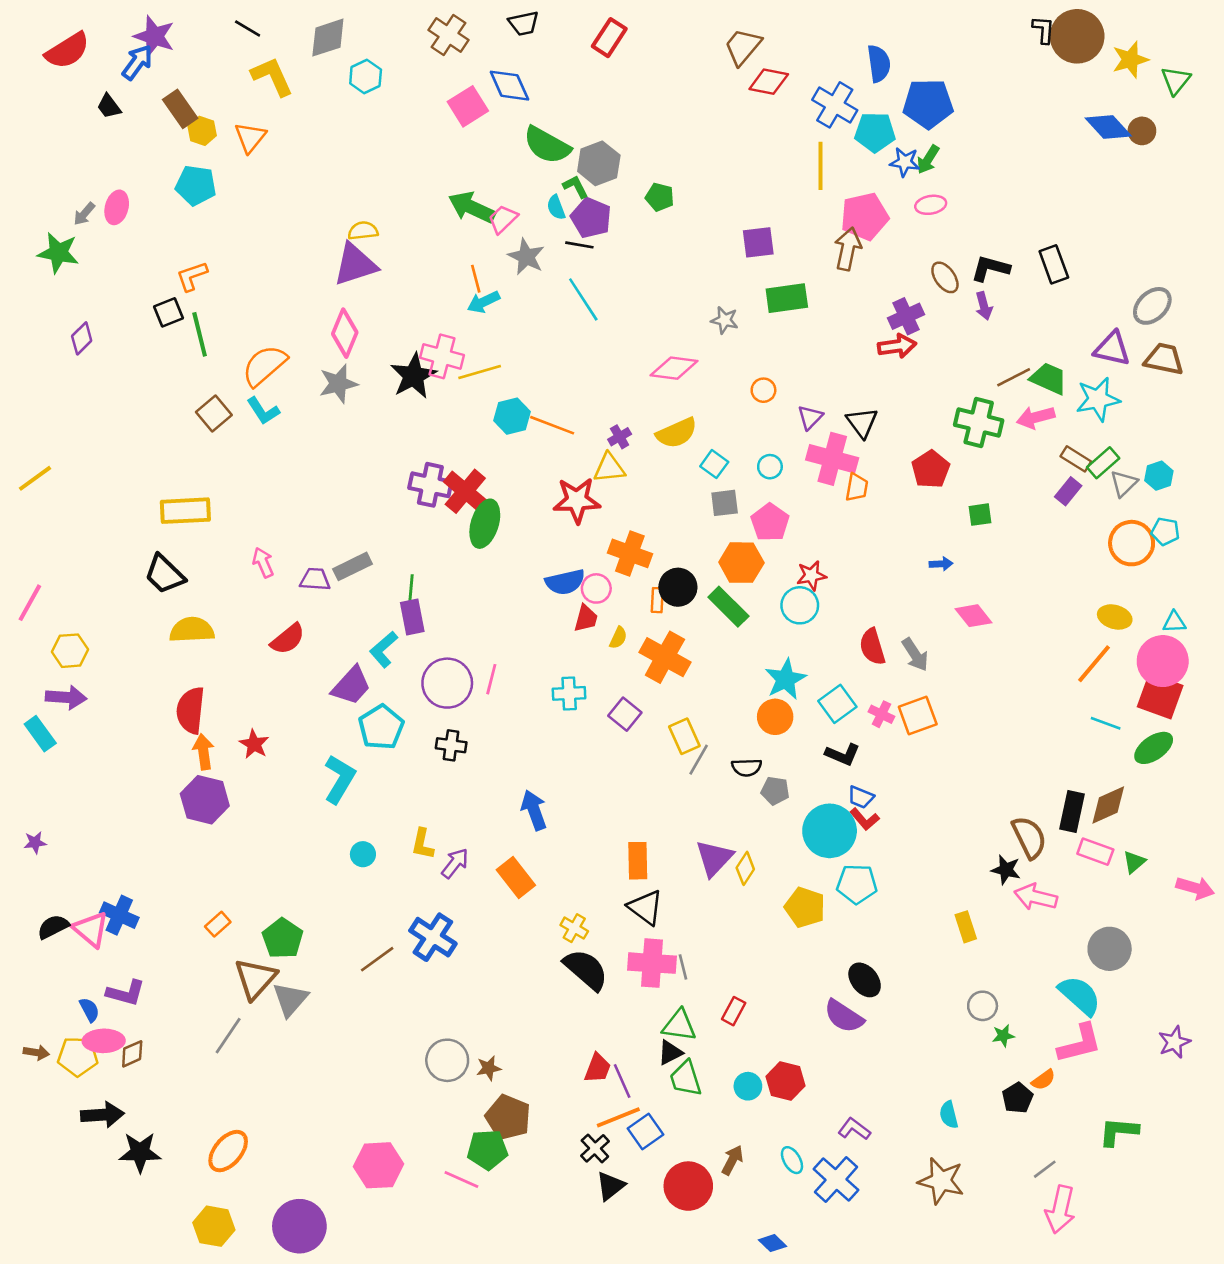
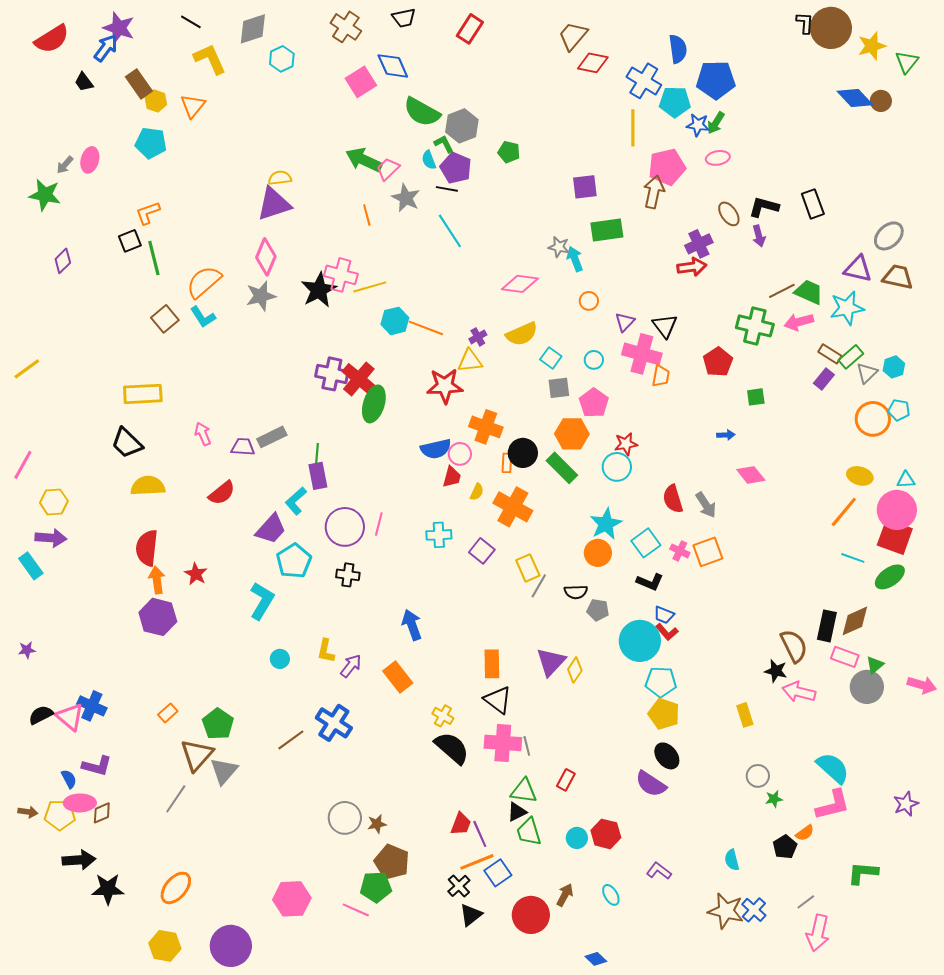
cyan arrow: (483, 302) -> (575, 259), moved, turned 95
yellow pentagon: (805, 907) -> (664, 714), moved
gray circle: (1110, 949) -> (867, 687), moved
blue cross: (836, 1180) -> (754, 910), moved, size x0.7

